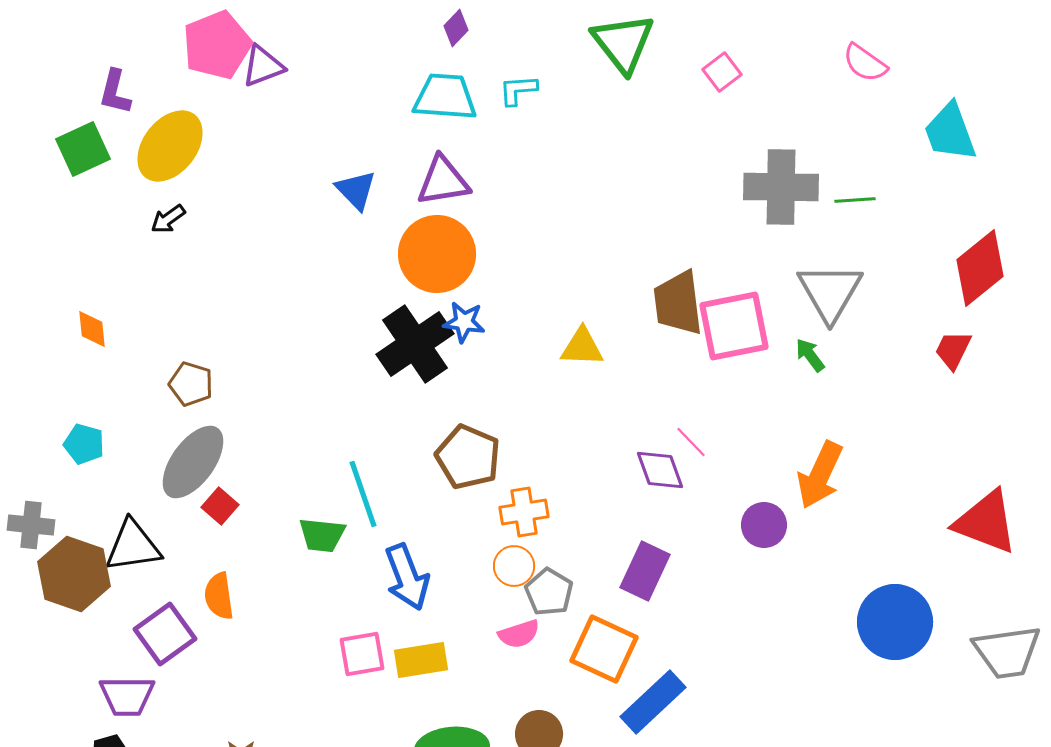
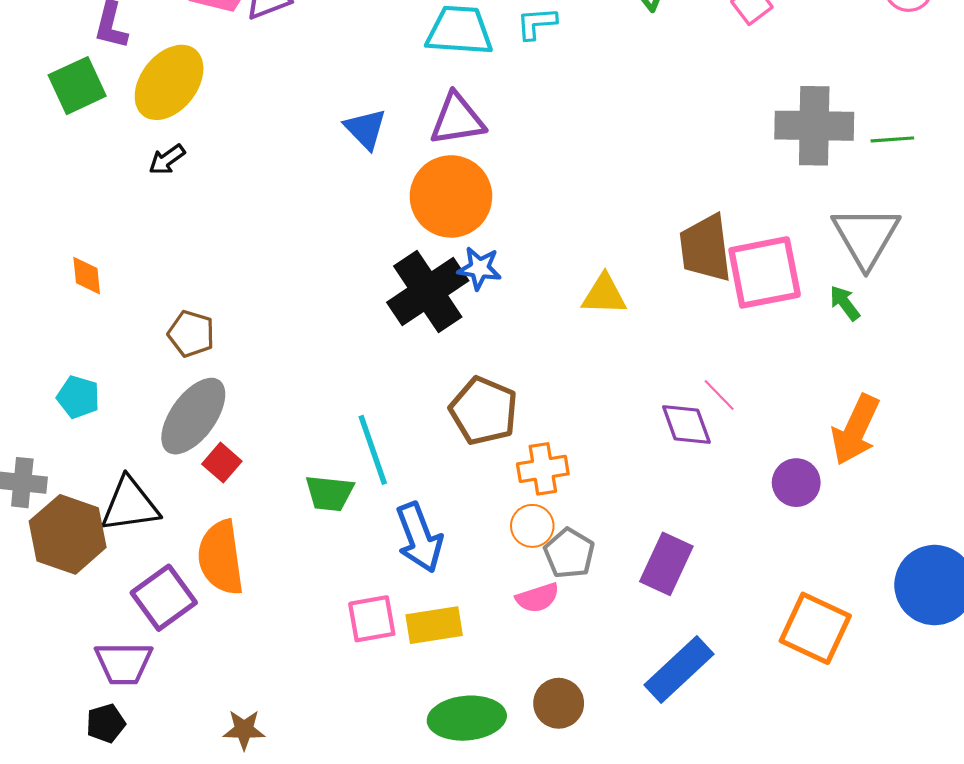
purple rectangle: (645, 571) -> (666, 564), moved
orange semicircle: (219, 596) -> (221, 558), size x1.5
orange square: (604, 649) -> (815, 628), moved

